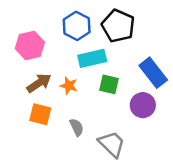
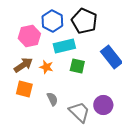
pink hexagon: (30, 45) -> (29, 36), moved
purple circle: (143, 105) -> (103, 105), moved

